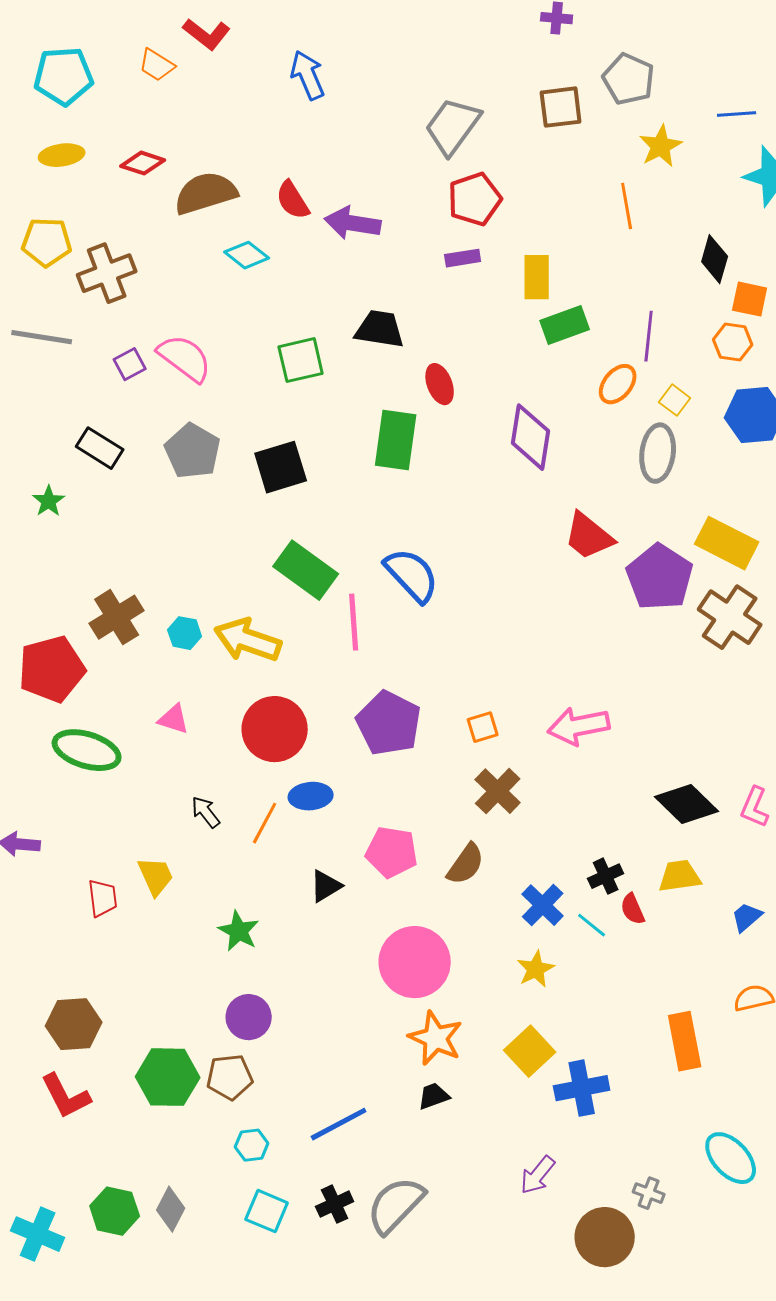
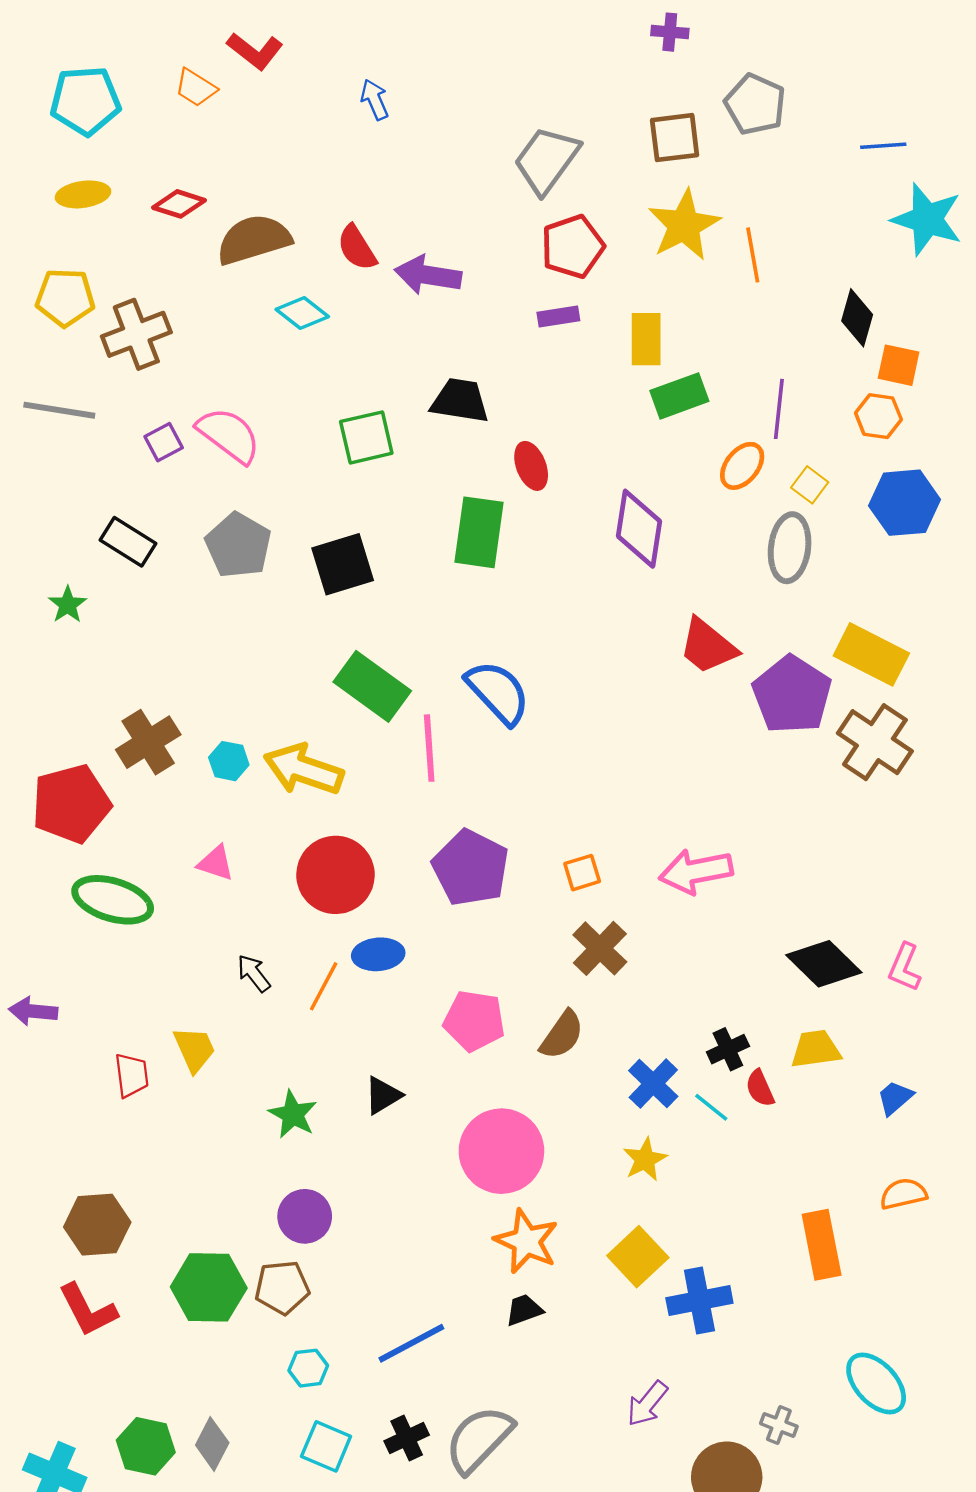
blue arrow: (308, 75) -> (375, 100), size x0.7
yellow star: (661, 146) -> (684, 225), moved, size x1.4
black triangle: (326, 886) -> (383, 1095), moved

